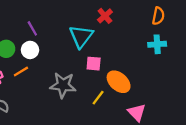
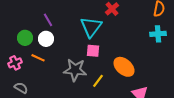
pink square: (94, 64) -> (93, 51), moved
orange line: (21, 72) -> (38, 58), turned 56
yellow line: (98, 98) -> (98, 81), moved

